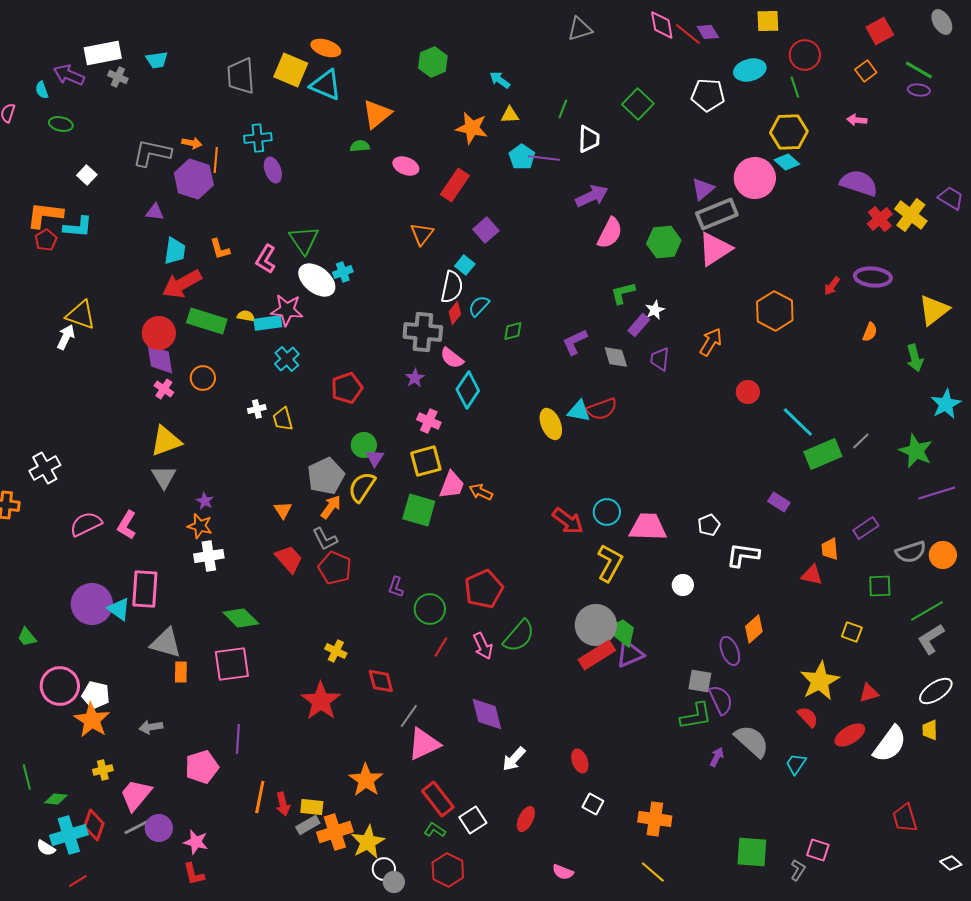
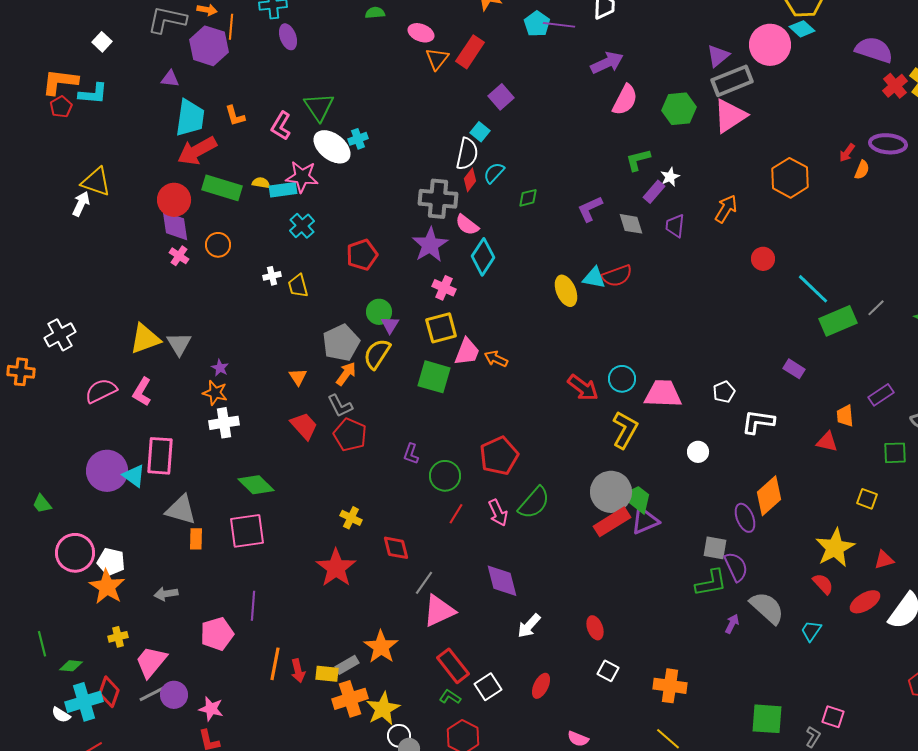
orange triangle: (422, 234) -> (437, 59), moved
cyan trapezoid: (175, 251) -> (190, 118), size x1.4
orange semicircle: (870, 332) -> (862, 170), moved
purple star: (415, 378) -> (430, 245), size x1.8
yellow triangle: (166, 441) -> (145, 339), moved
orange diamond: (754, 629) -> (769, 496), size x1.4
gray rectangle: (308, 825) -> (347, 665), moved

